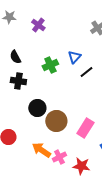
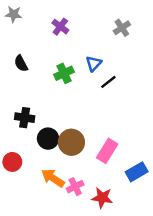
purple cross: (38, 25) -> (60, 27), moved
black cross: (18, 81) -> (25, 118), moved
black circle: (37, 108) -> (48, 139), moved

